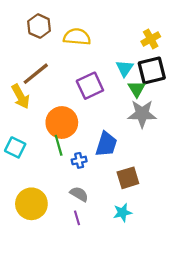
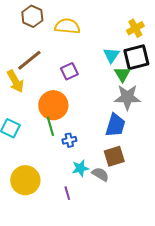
purple square: (90, 86) -> (69, 71), moved, size x0.7
blue trapezoid: (106, 144) -> (115, 125), moved
gray semicircle: (79, 194) -> (100, 174), moved
cyan star: (123, 212) -> (80, 168), moved

